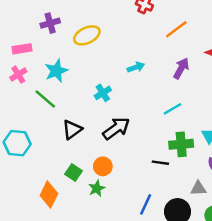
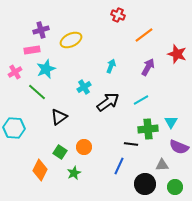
pink rectangle: (22, 49) -> (32, 50), moved
cyan arrow: (136, 67) -> (111, 66), turned -48
black arrow: (116, 128) -> (108, 102), moved
green star: (97, 188) -> (74, 173), moved
blue line: (146, 204) -> (119, 166), moved

